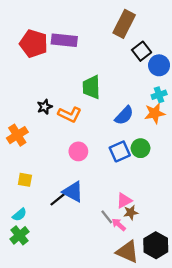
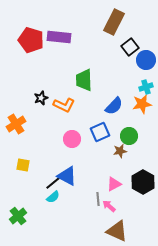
blue square: (120, 151) -> (100, 132), moved
brown star: (131, 212) -> (120, 151), moved
cyan semicircle: (20, 215) -> (53, 197), moved
gray line: (107, 217) -> (98, 199), turned 32
black hexagon: (156, 245) -> (143, 182), moved

